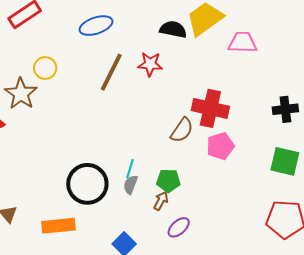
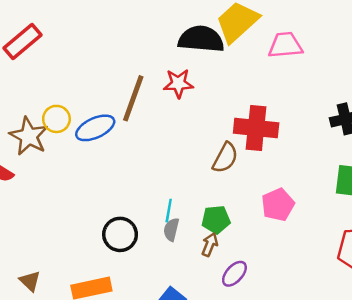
blue ellipse: (96, 26) -> (95, 128), moved
black semicircle: (173, 29) -> (201, 39), size x1.4
yellow circle: (45, 68) -> (56, 119), moved
pink pentagon: (220, 146) -> (278, 205), moved
black circle: (87, 184) -> (120, 234), size x0.7

